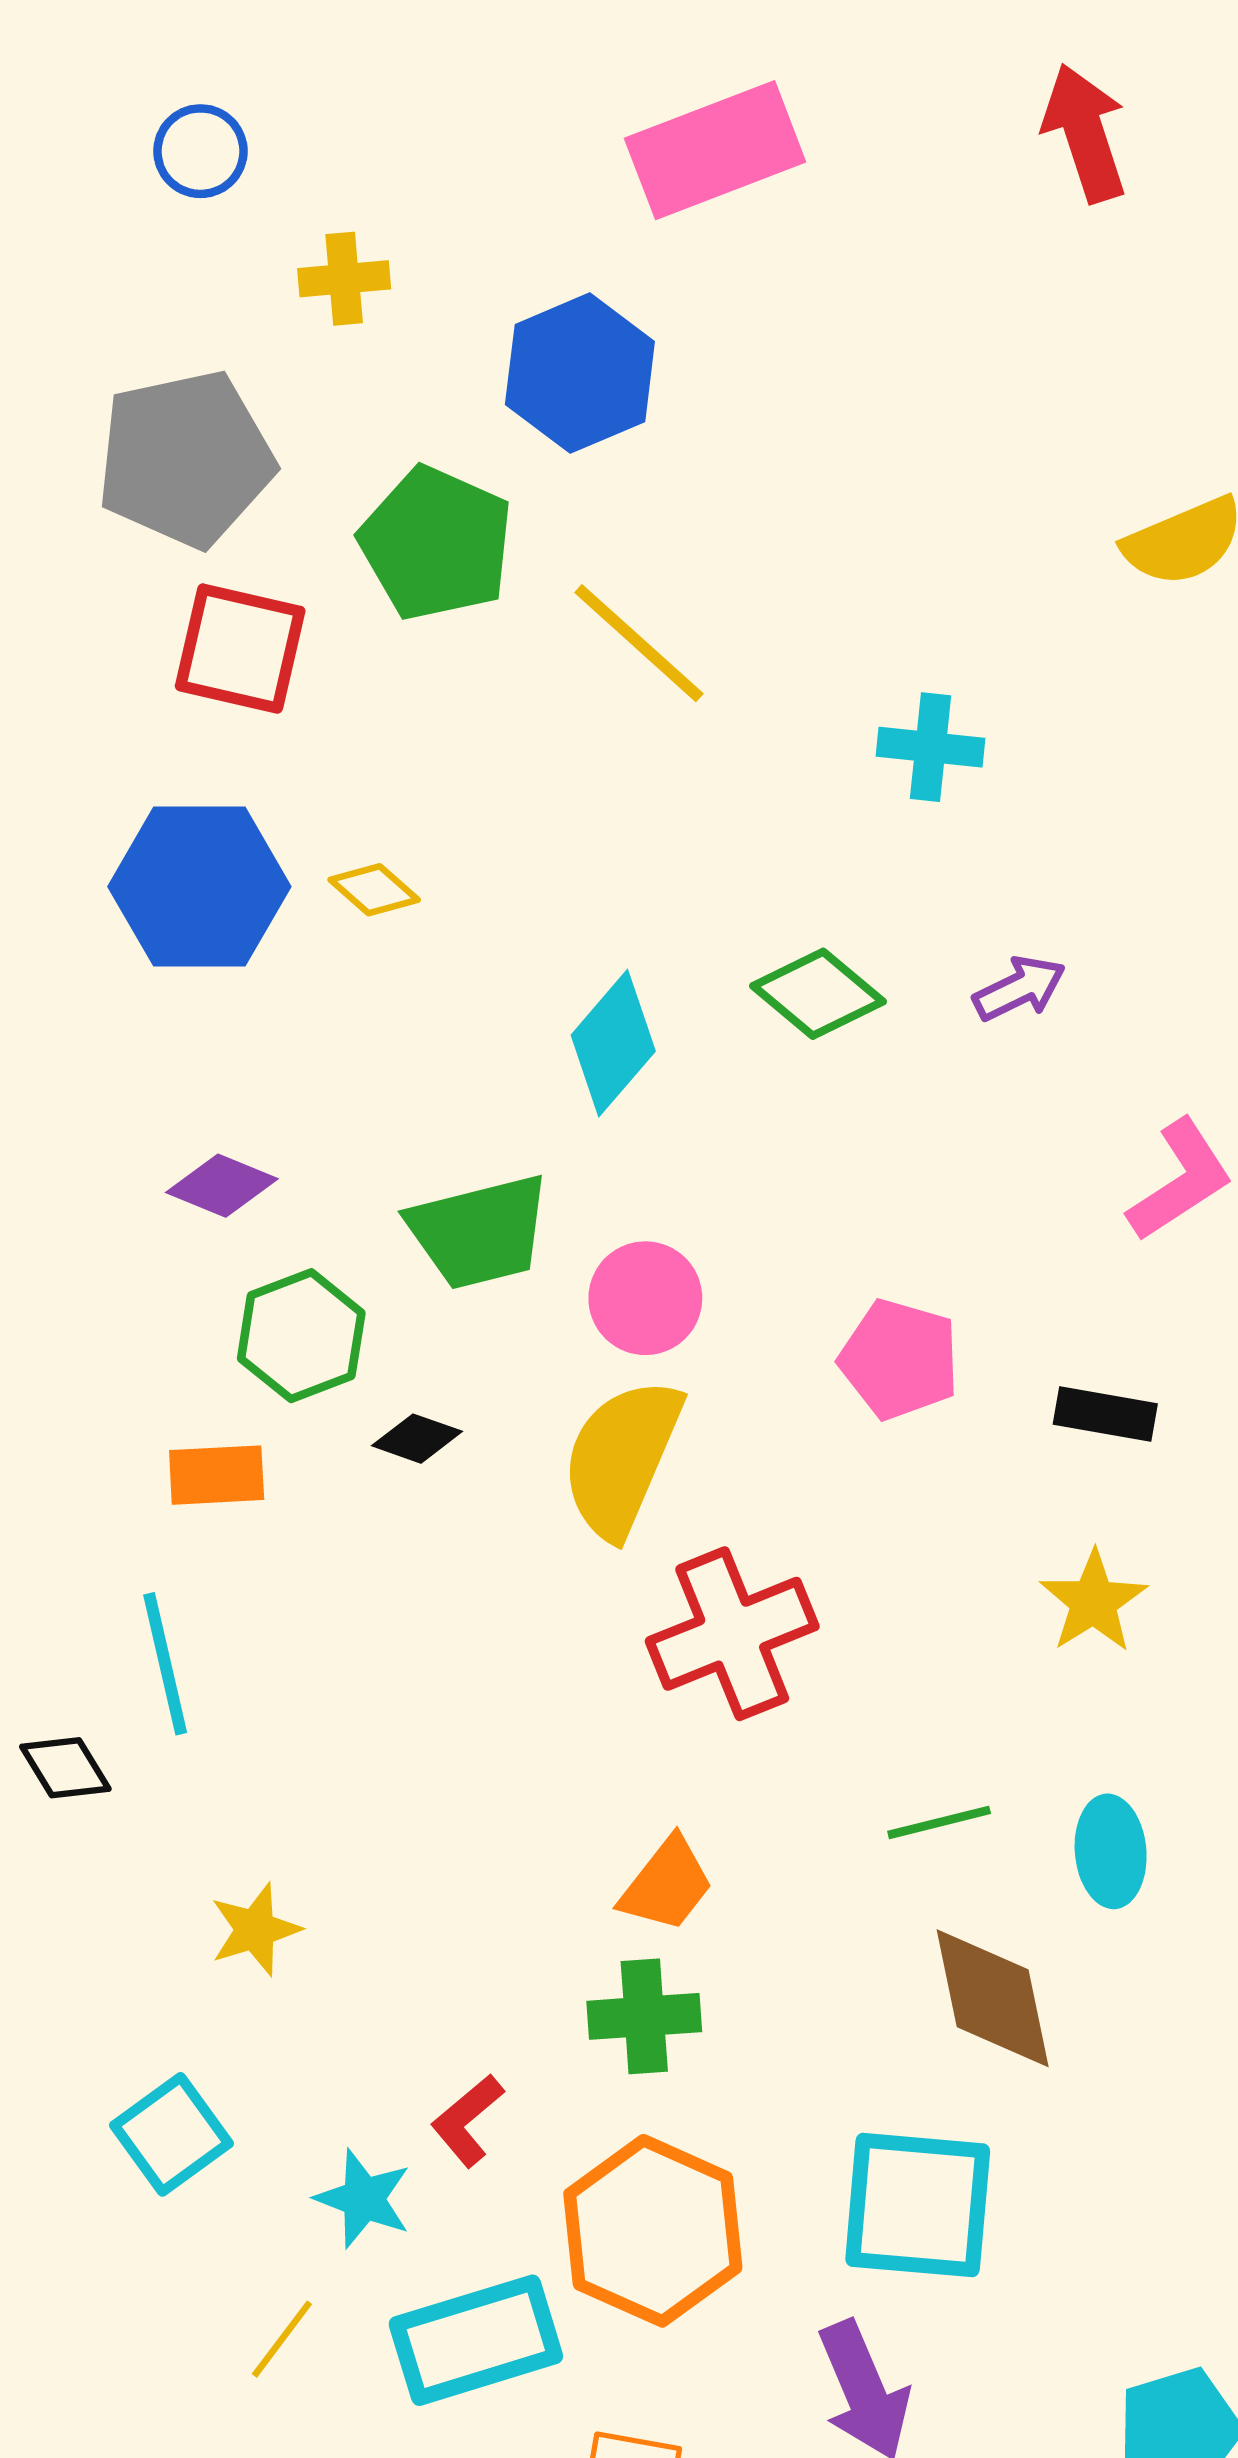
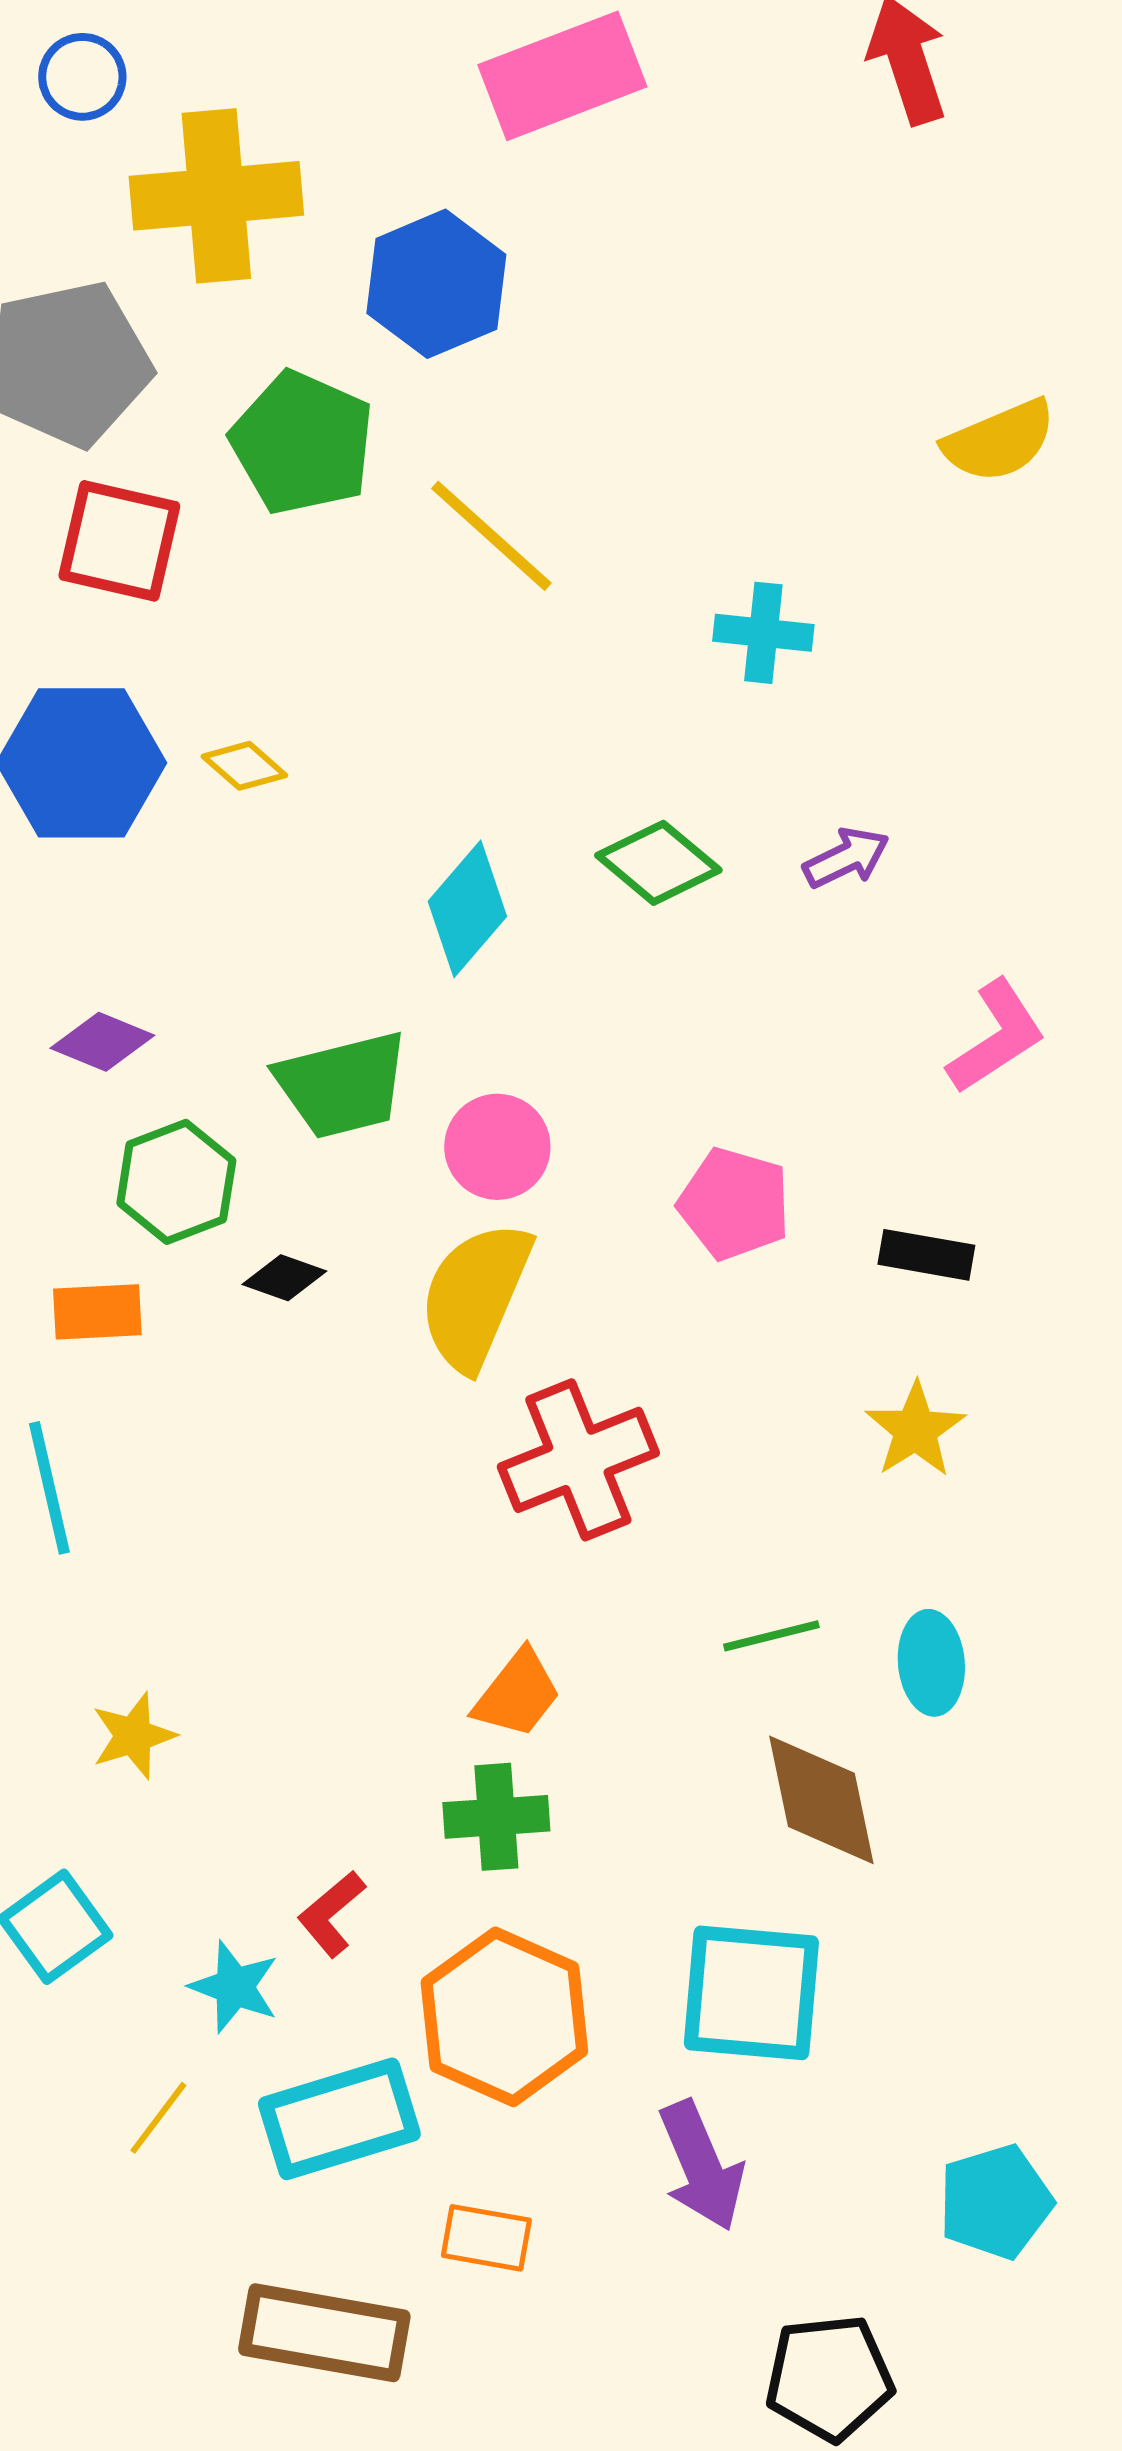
yellow cross: (344, 279) -> (216, 196), size x2.0

